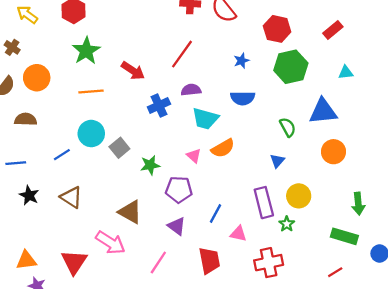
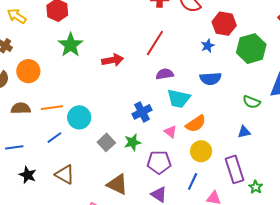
red hexagon: (277, 29) -> (224, 24), moved
red arrow: (133, 71) -> (113, 60), turned -40
orange line: (91, 91) -> (52, 108), moved
blue cross: (159, 105) -> (142, 112), moved
green semicircle: (288, 127) -> (252, 102), turned 144
gray square: (119, 148) -> (106, 142), moved
blue triangle: (277, 161) -> (244, 132), turned 40
yellow circle: (299, 196) -> (201, 151), moved

